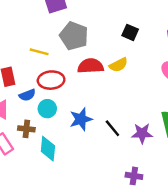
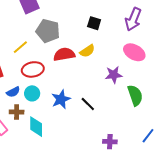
yellow line: (39, 52) -> (20, 47), turned -49
blue semicircle: (27, 95) -> (13, 92), moved
purple star: (142, 133) -> (114, 75), moved

